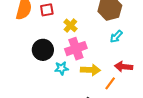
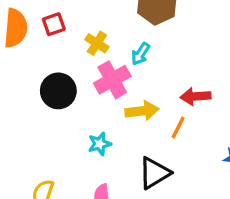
cyan arrow: (116, 36) -> (140, 54), moved
cyan star: (61, 68) -> (100, 144), moved

